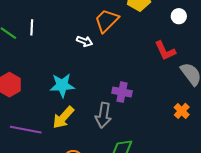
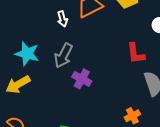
white arrow: (85, 41) -> (62, 19), turned 35
gray arrow: (103, 115) -> (63, 56), moved

